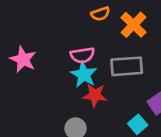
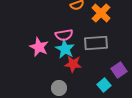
pink star: (23, 59) -> (39, 47), moved

